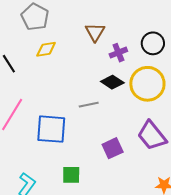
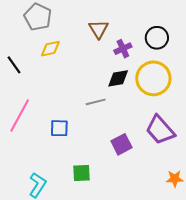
black diamond: (112, 82) -> (118, 78), turned -40
blue square: (51, 129) -> (59, 128), size x0.6

